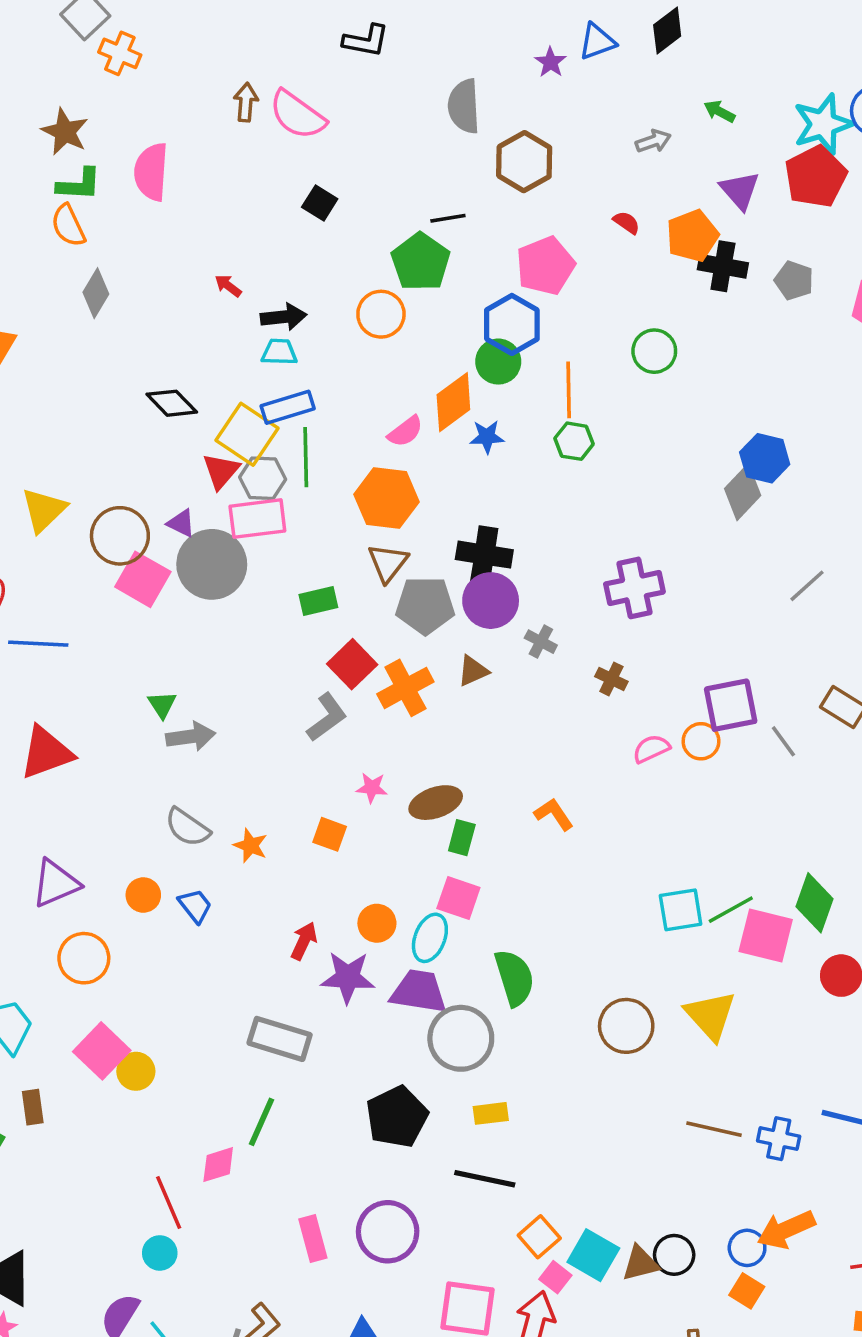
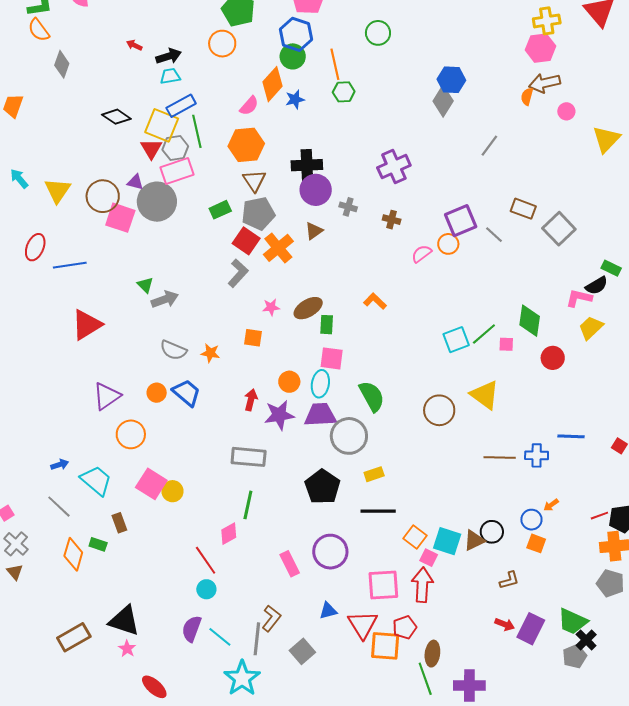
gray pentagon: (425, 605) -> (258, 214), moved
blue trapezoid: (195, 906) -> (187, 393), size x1.4
pink square: (766, 935) -> (506, 344), size x0.5
orange arrow: (786, 1230) -> (551, 505), size x0.5

